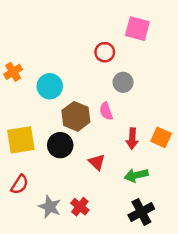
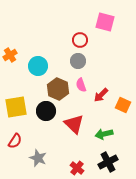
gray circle: (123, 82) -> (78, 61), moved
red arrow: (132, 139) -> (101, 95), moved, turned 42
red triangle: (97, 162) -> (74, 124), size x1.5
red cross: (80, 207) -> (77, 168), moved

